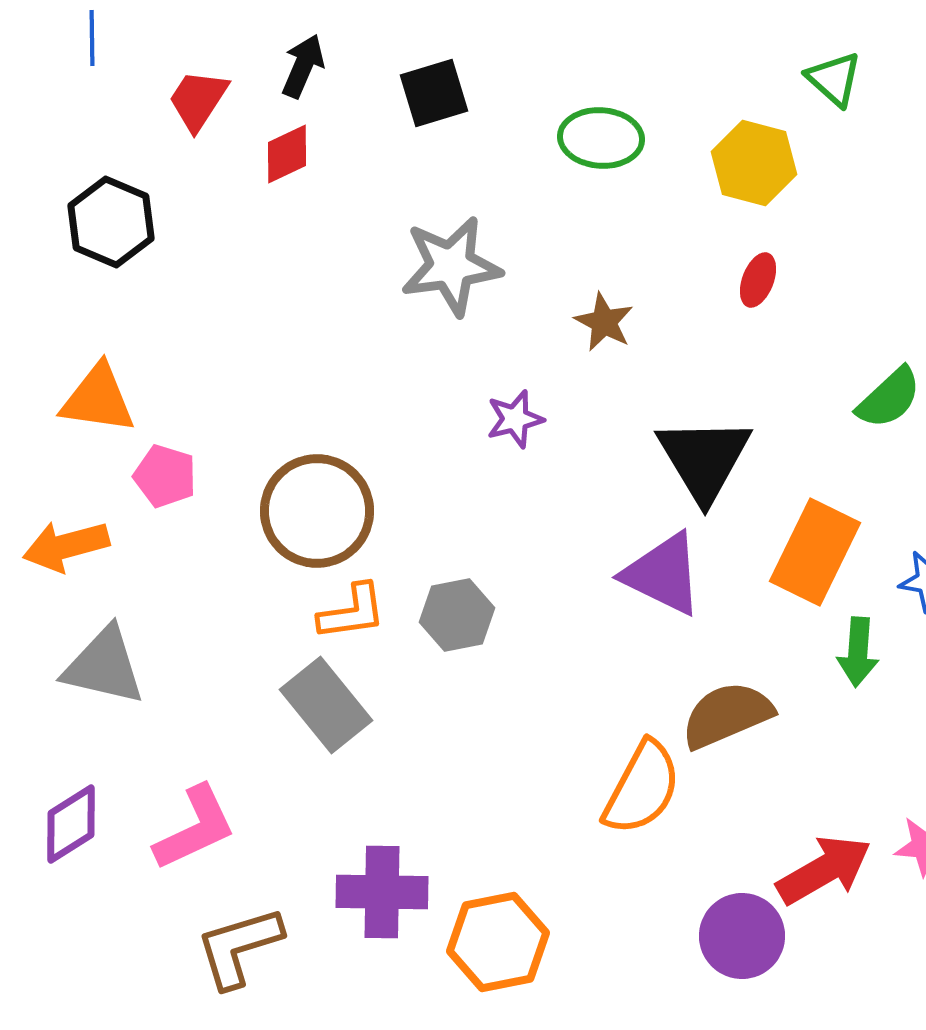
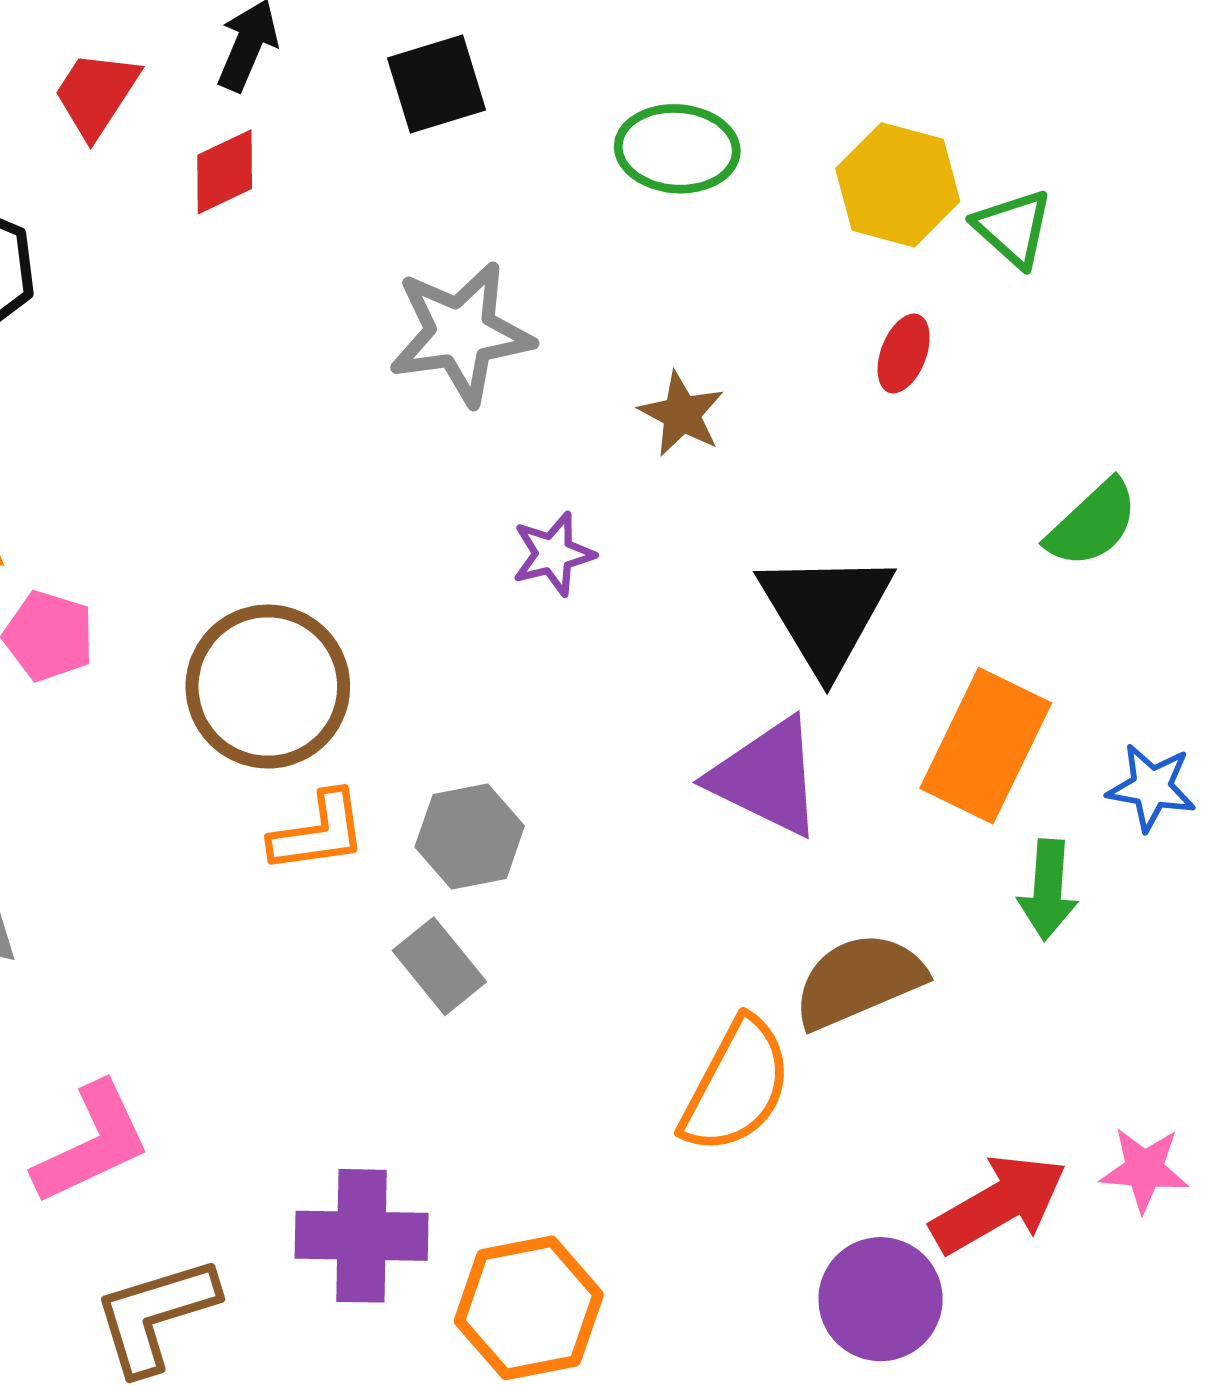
green triangle: (834, 79) -> (1013, 228), moved
gray rectangle: (326, 705) -> (439, 966), moved, size x0.7

